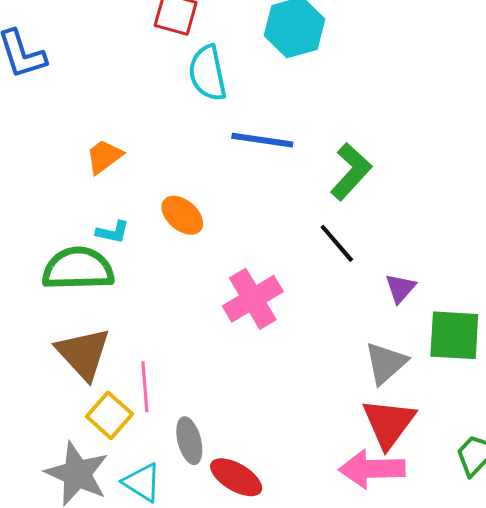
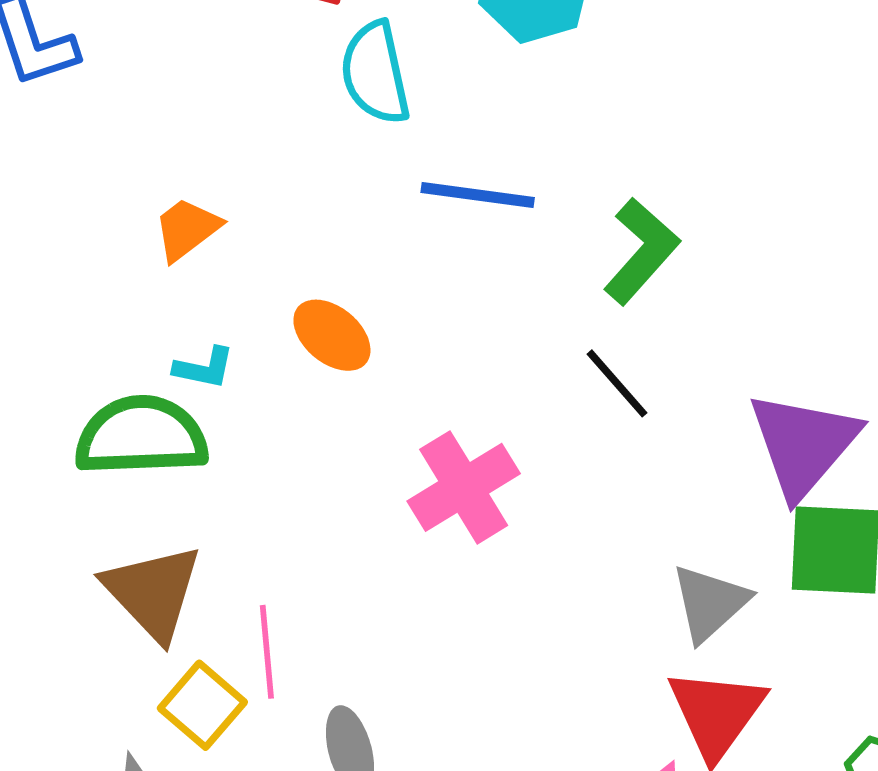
purple triangle: (400, 288) -> (803, 444), moved, size x2.0

